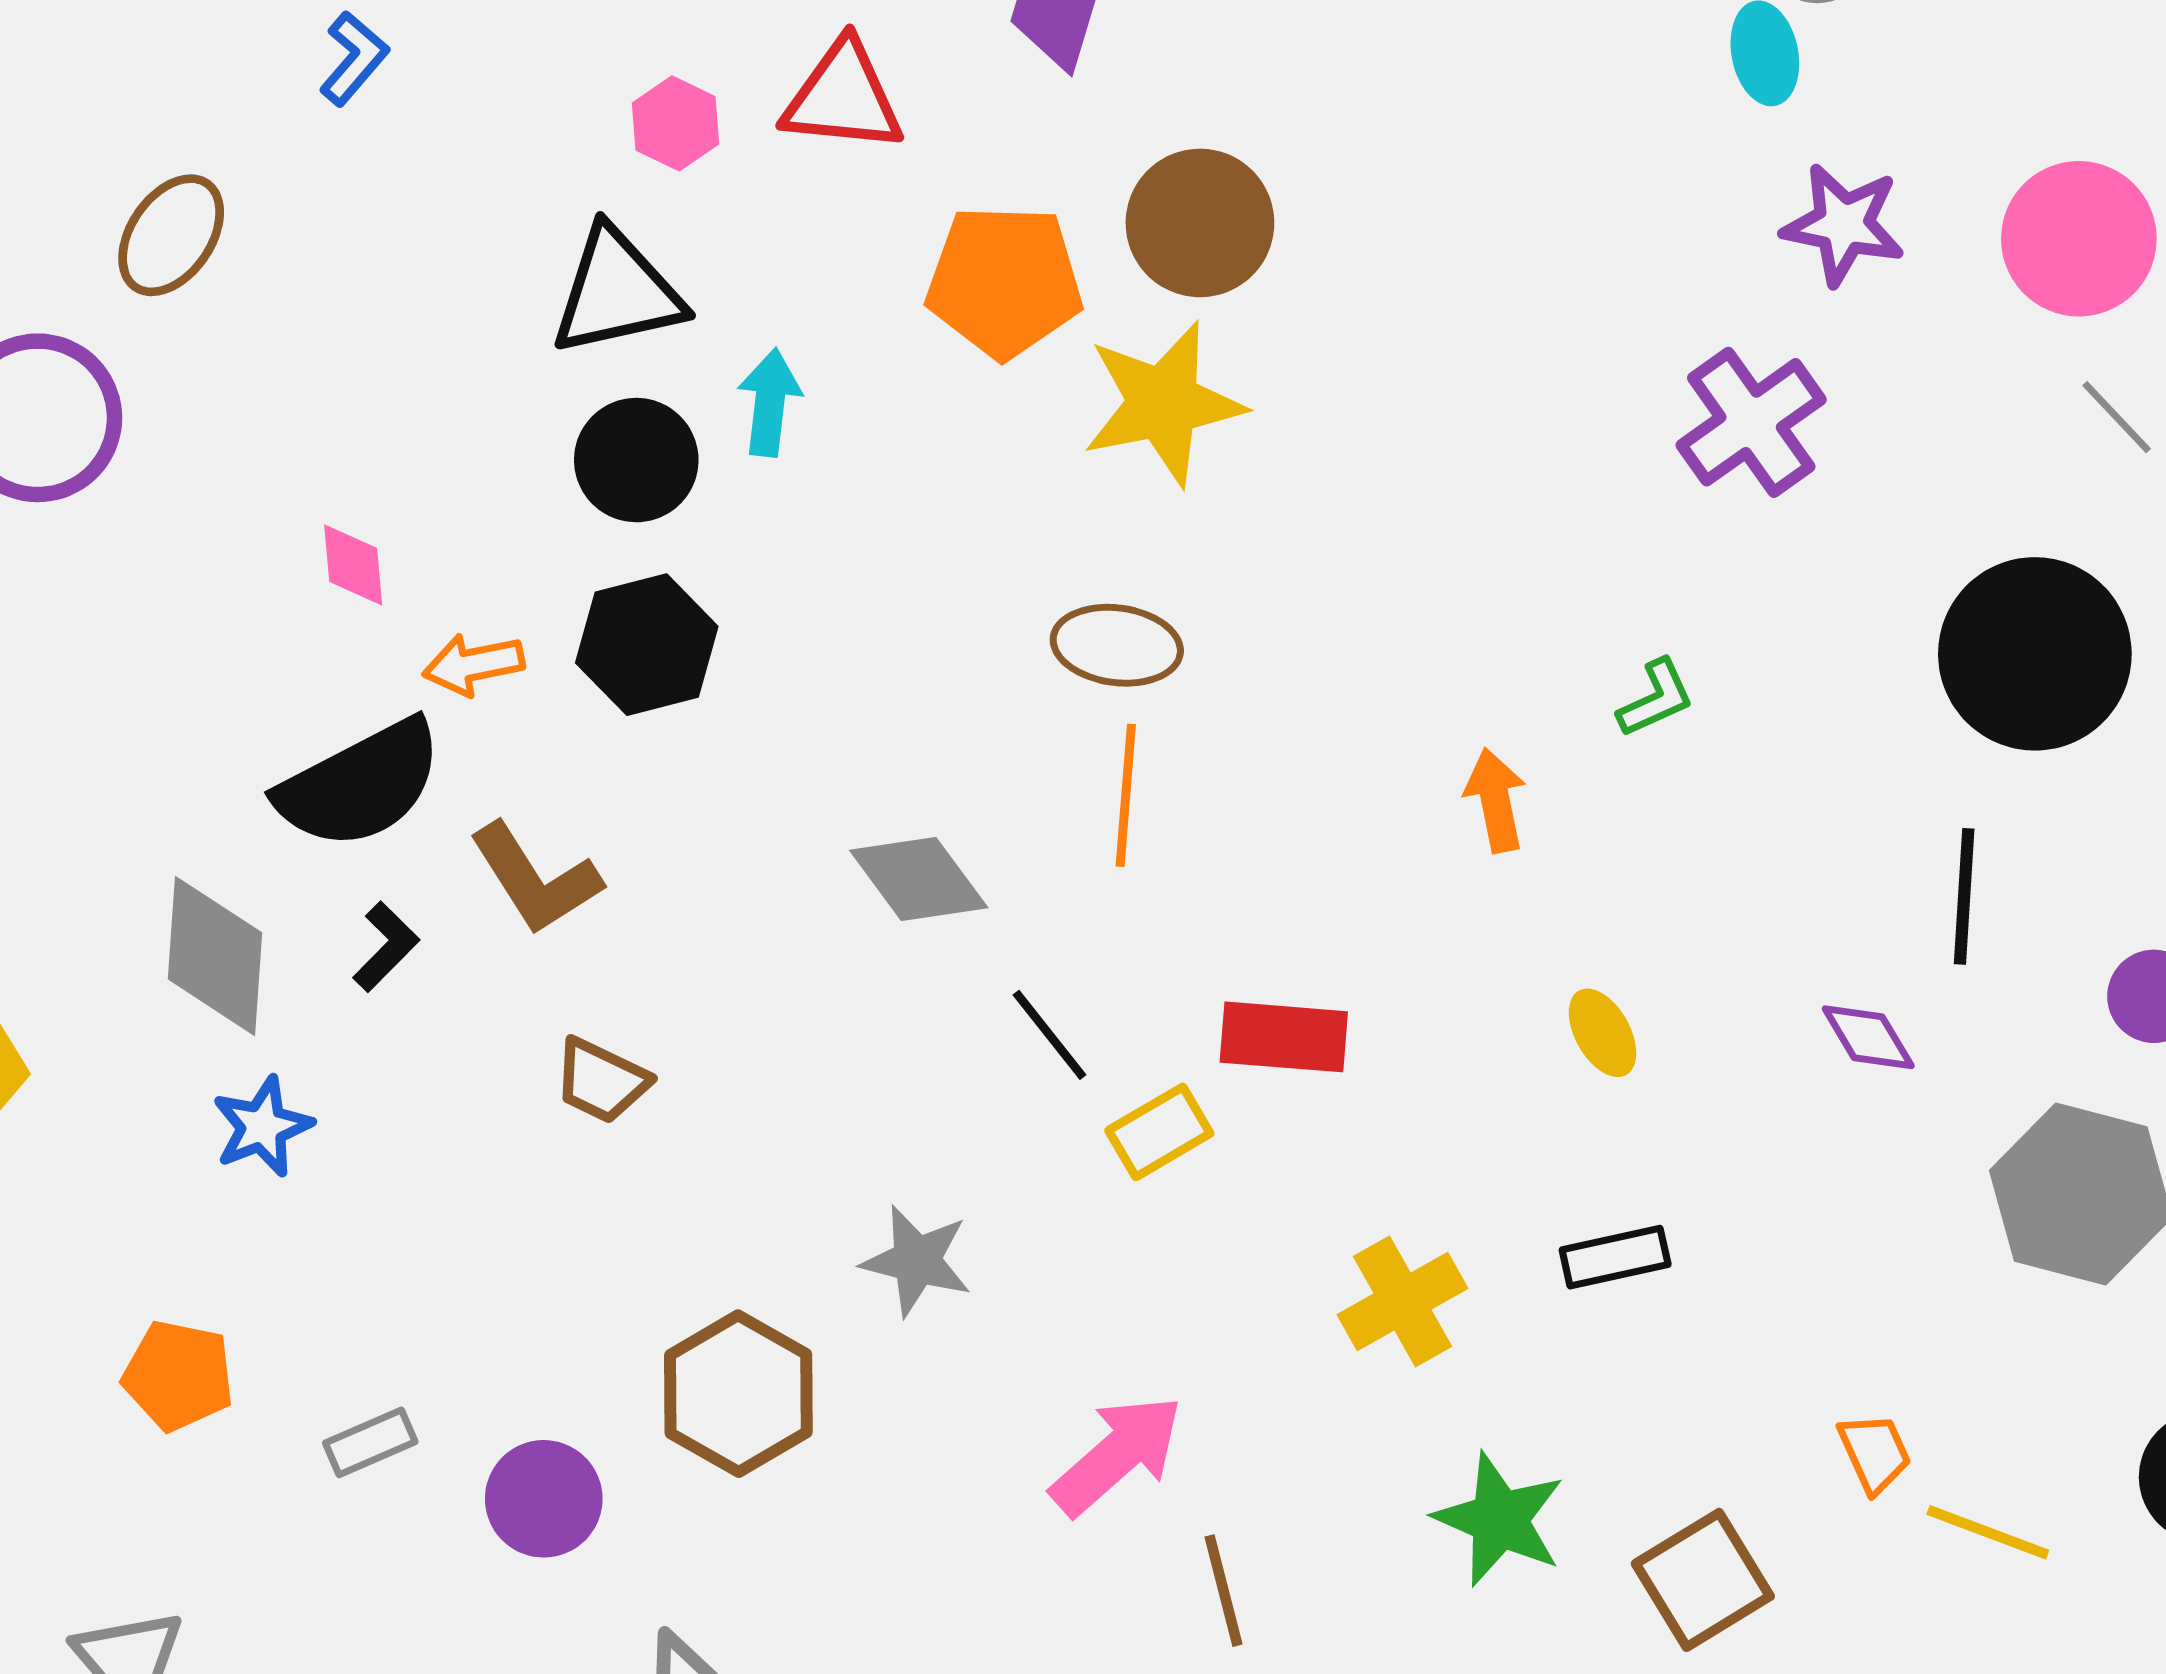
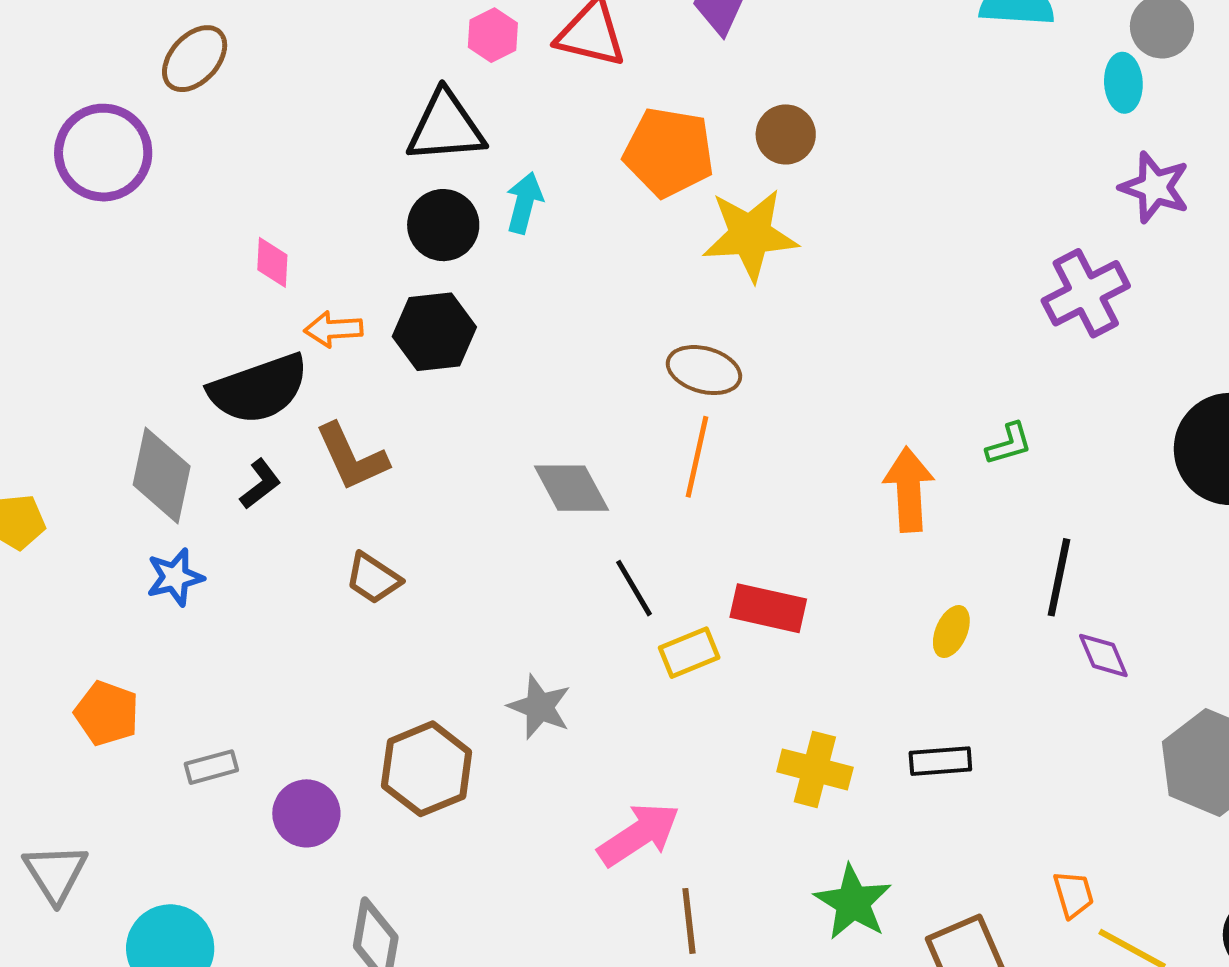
brown circle: (1200, 223) -> (786, 134), size x0.7
orange arrow: (1496, 800) -> (909, 489), size x1.4
black line: (1964, 896) -> (1059, 577), moved
yellow ellipse: (1603, 1033) -> (951, 632), turned 45
yellow cross: (1402, 1301) -> (815, 769), turned 36

